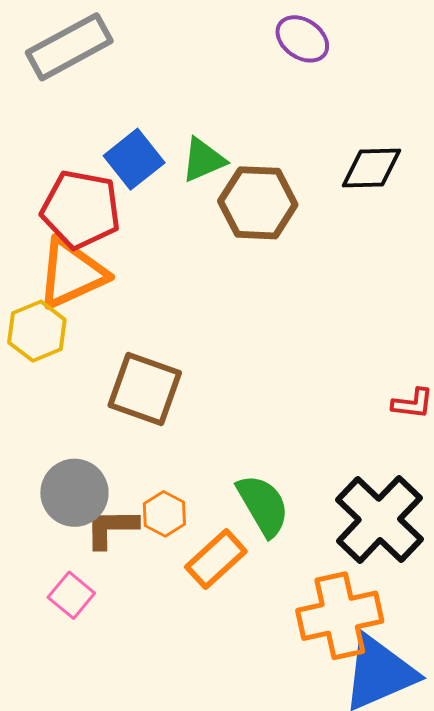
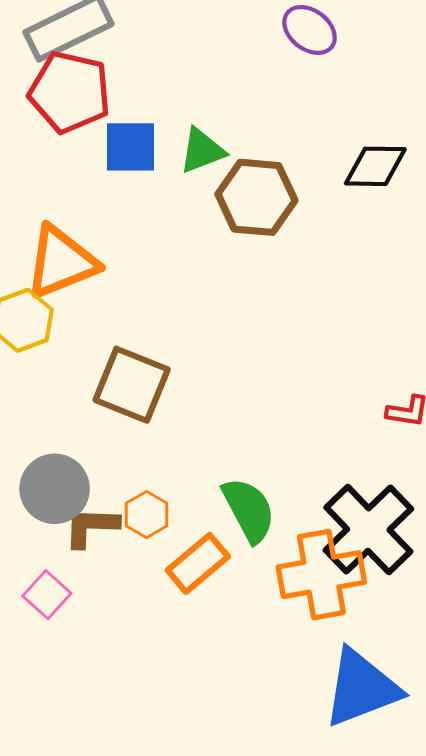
blue square: (134, 159) -> (131, 147), turned 36
red pentagon: (81, 209) -> (70, 92), moved
orange cross: (340, 616) -> (321, 575), moved

